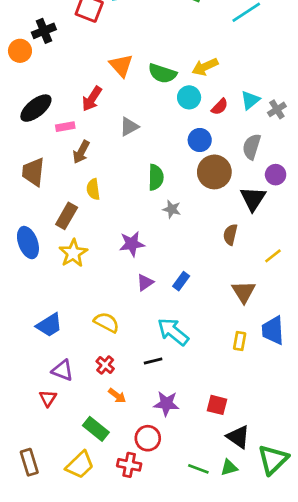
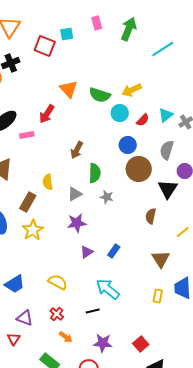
gray triangle: (129, 127) -> (75, 194), moved
brown arrow: (81, 152) -> (77, 150), moved
red square: (217, 405) -> (141, 344), turned 35

